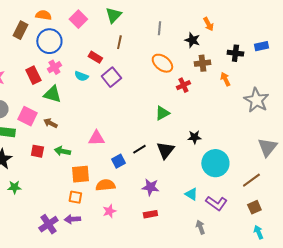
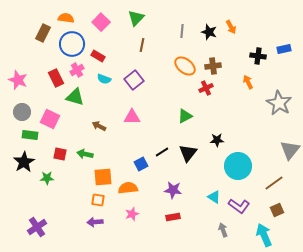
black star: (192, 40) -> (209, 32), moved
red rectangle: (95, 57) -> (98, 56), moved
brown cross: (202, 63) -> (213, 66), moved
brown arrow: (50, 123) -> (99, 126), moved
pink triangle: (96, 138) -> (132, 117), moved
green star: (14, 187) -> (47, 178), moved
purple cross: (48, 224) -> (37, 227), moved
cyan arrow: (258, 232) -> (264, 235), moved, size x1.6

